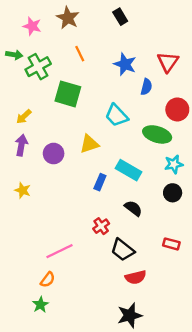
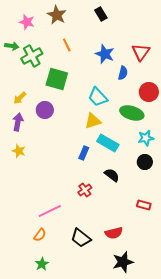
yellow triangle: (89, 144) -> (93, 121), moved
purple circle: (54, 154) -> (45, 110), moved
yellow star: (23, 190) -> (19, 151), moved
black trapezoid: (123, 250) -> (81, 238), moved
green star: (40, 305) -> (42, 264), moved
black star: (130, 315) -> (123, 262), moved

